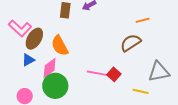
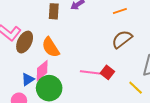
orange line: (143, 20) -> (120, 11), moved
blue triangle: (28, 60) -> (28, 79), moved
yellow line: (141, 91) -> (136, 88), turned 35

